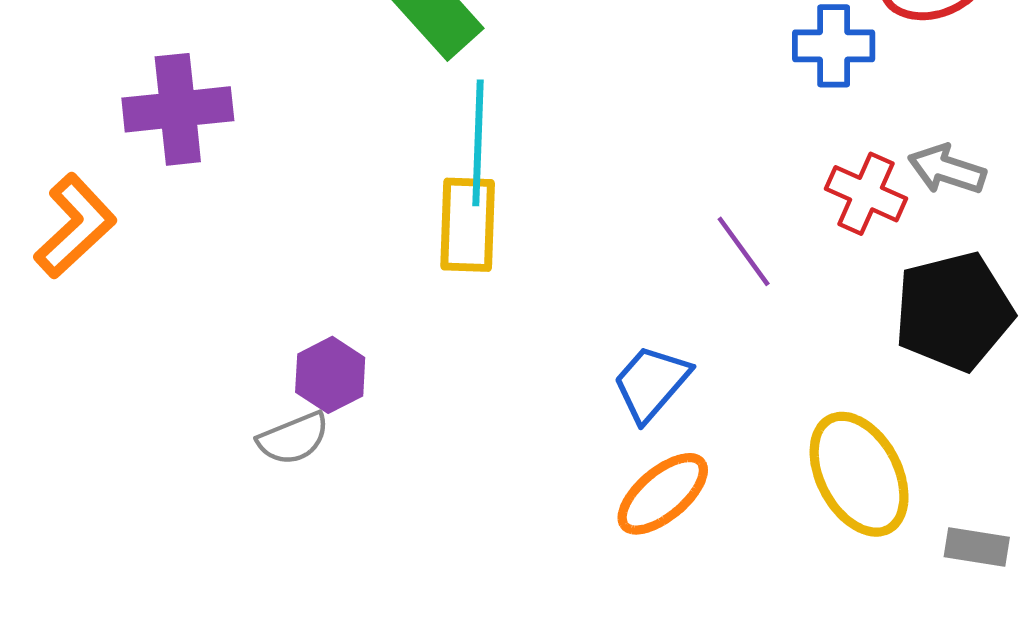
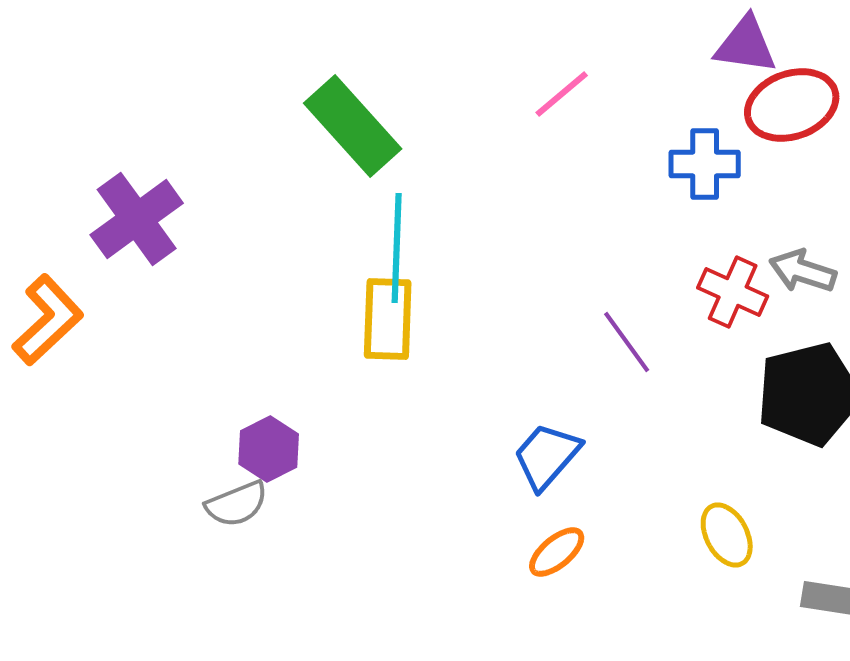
purple cross: (178, 109) -> (137, 219), turned -30
yellow ellipse: (859, 474) -> (727, 535), size x0.6
orange ellipse: (663, 494) -> (557, 552), size x0.7

